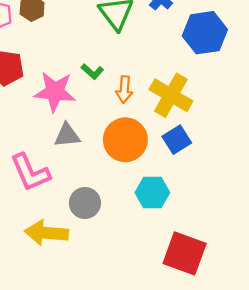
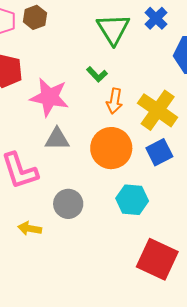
green L-shape: (92, 72) -> (97, 74), moved
yellow arrow: (46, 233) -> (30, 229), size x0.6

